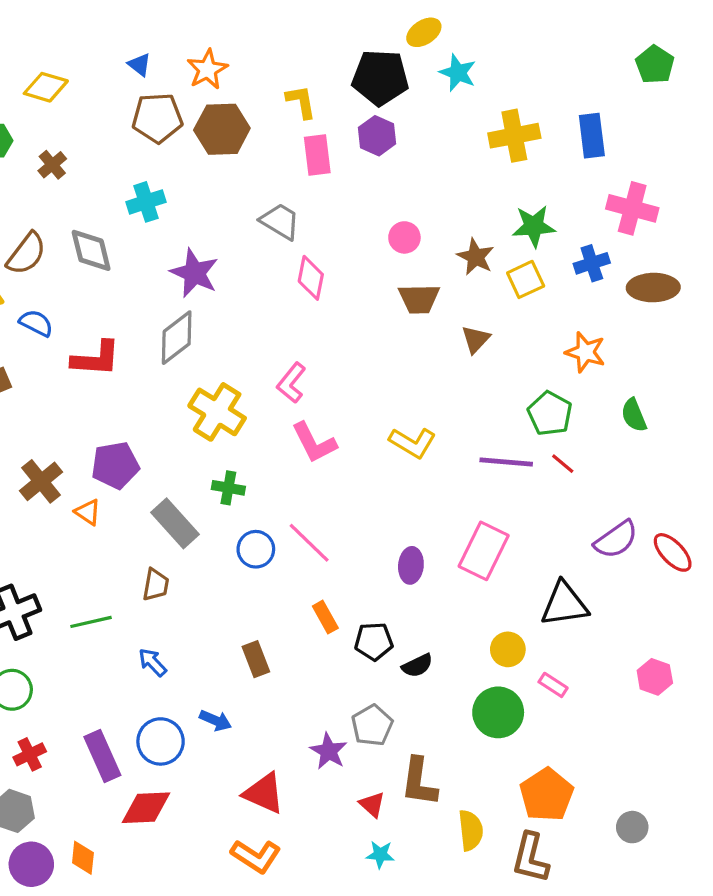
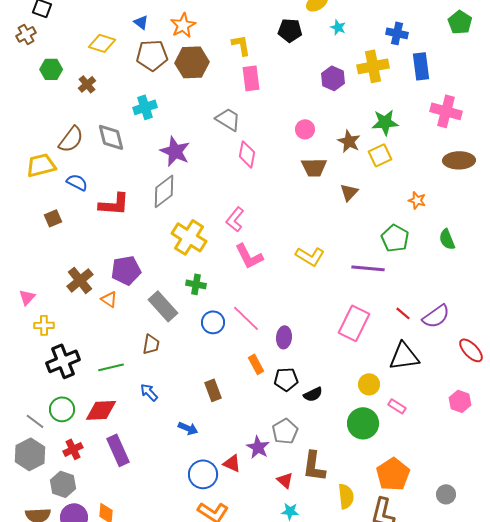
cyan star: (458, 73) -> (338, 27), size x0.7
black pentagon: (380, 78) -> (290, 30), size x0.7
yellow diamond: (46, 87) -> (102, 43), moved
purple hexagon: (377, 136) -> (333, 78), moved
blue cross: (592, 263) -> (397, 33), moved, turned 30
orange star: (585, 352) -> (417, 200), size x0.7
red line: (563, 464) -> (403, 313), moved
red ellipse: (673, 552) -> (471, 350), moved
purple ellipse: (411, 565) -> (284, 337), moved
blue circle: (161, 741) -> (203, 474), moved
red triangle: (264, 793) -> (232, 463), moved, size x0.7
red diamond: (146, 808) -> (101, 410), moved

